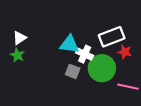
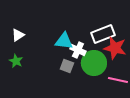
red star: (125, 52) -> (115, 48), size x1.6
green star: (17, 55) -> (16, 61), moved

